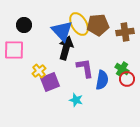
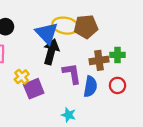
yellow ellipse: (79, 24) -> (65, 26), turned -50
brown cross: (125, 32) -> (99, 60), moved
green cross: (122, 69) -> (118, 55), moved, turned -32
cyan star: (76, 100) -> (69, 115), moved

